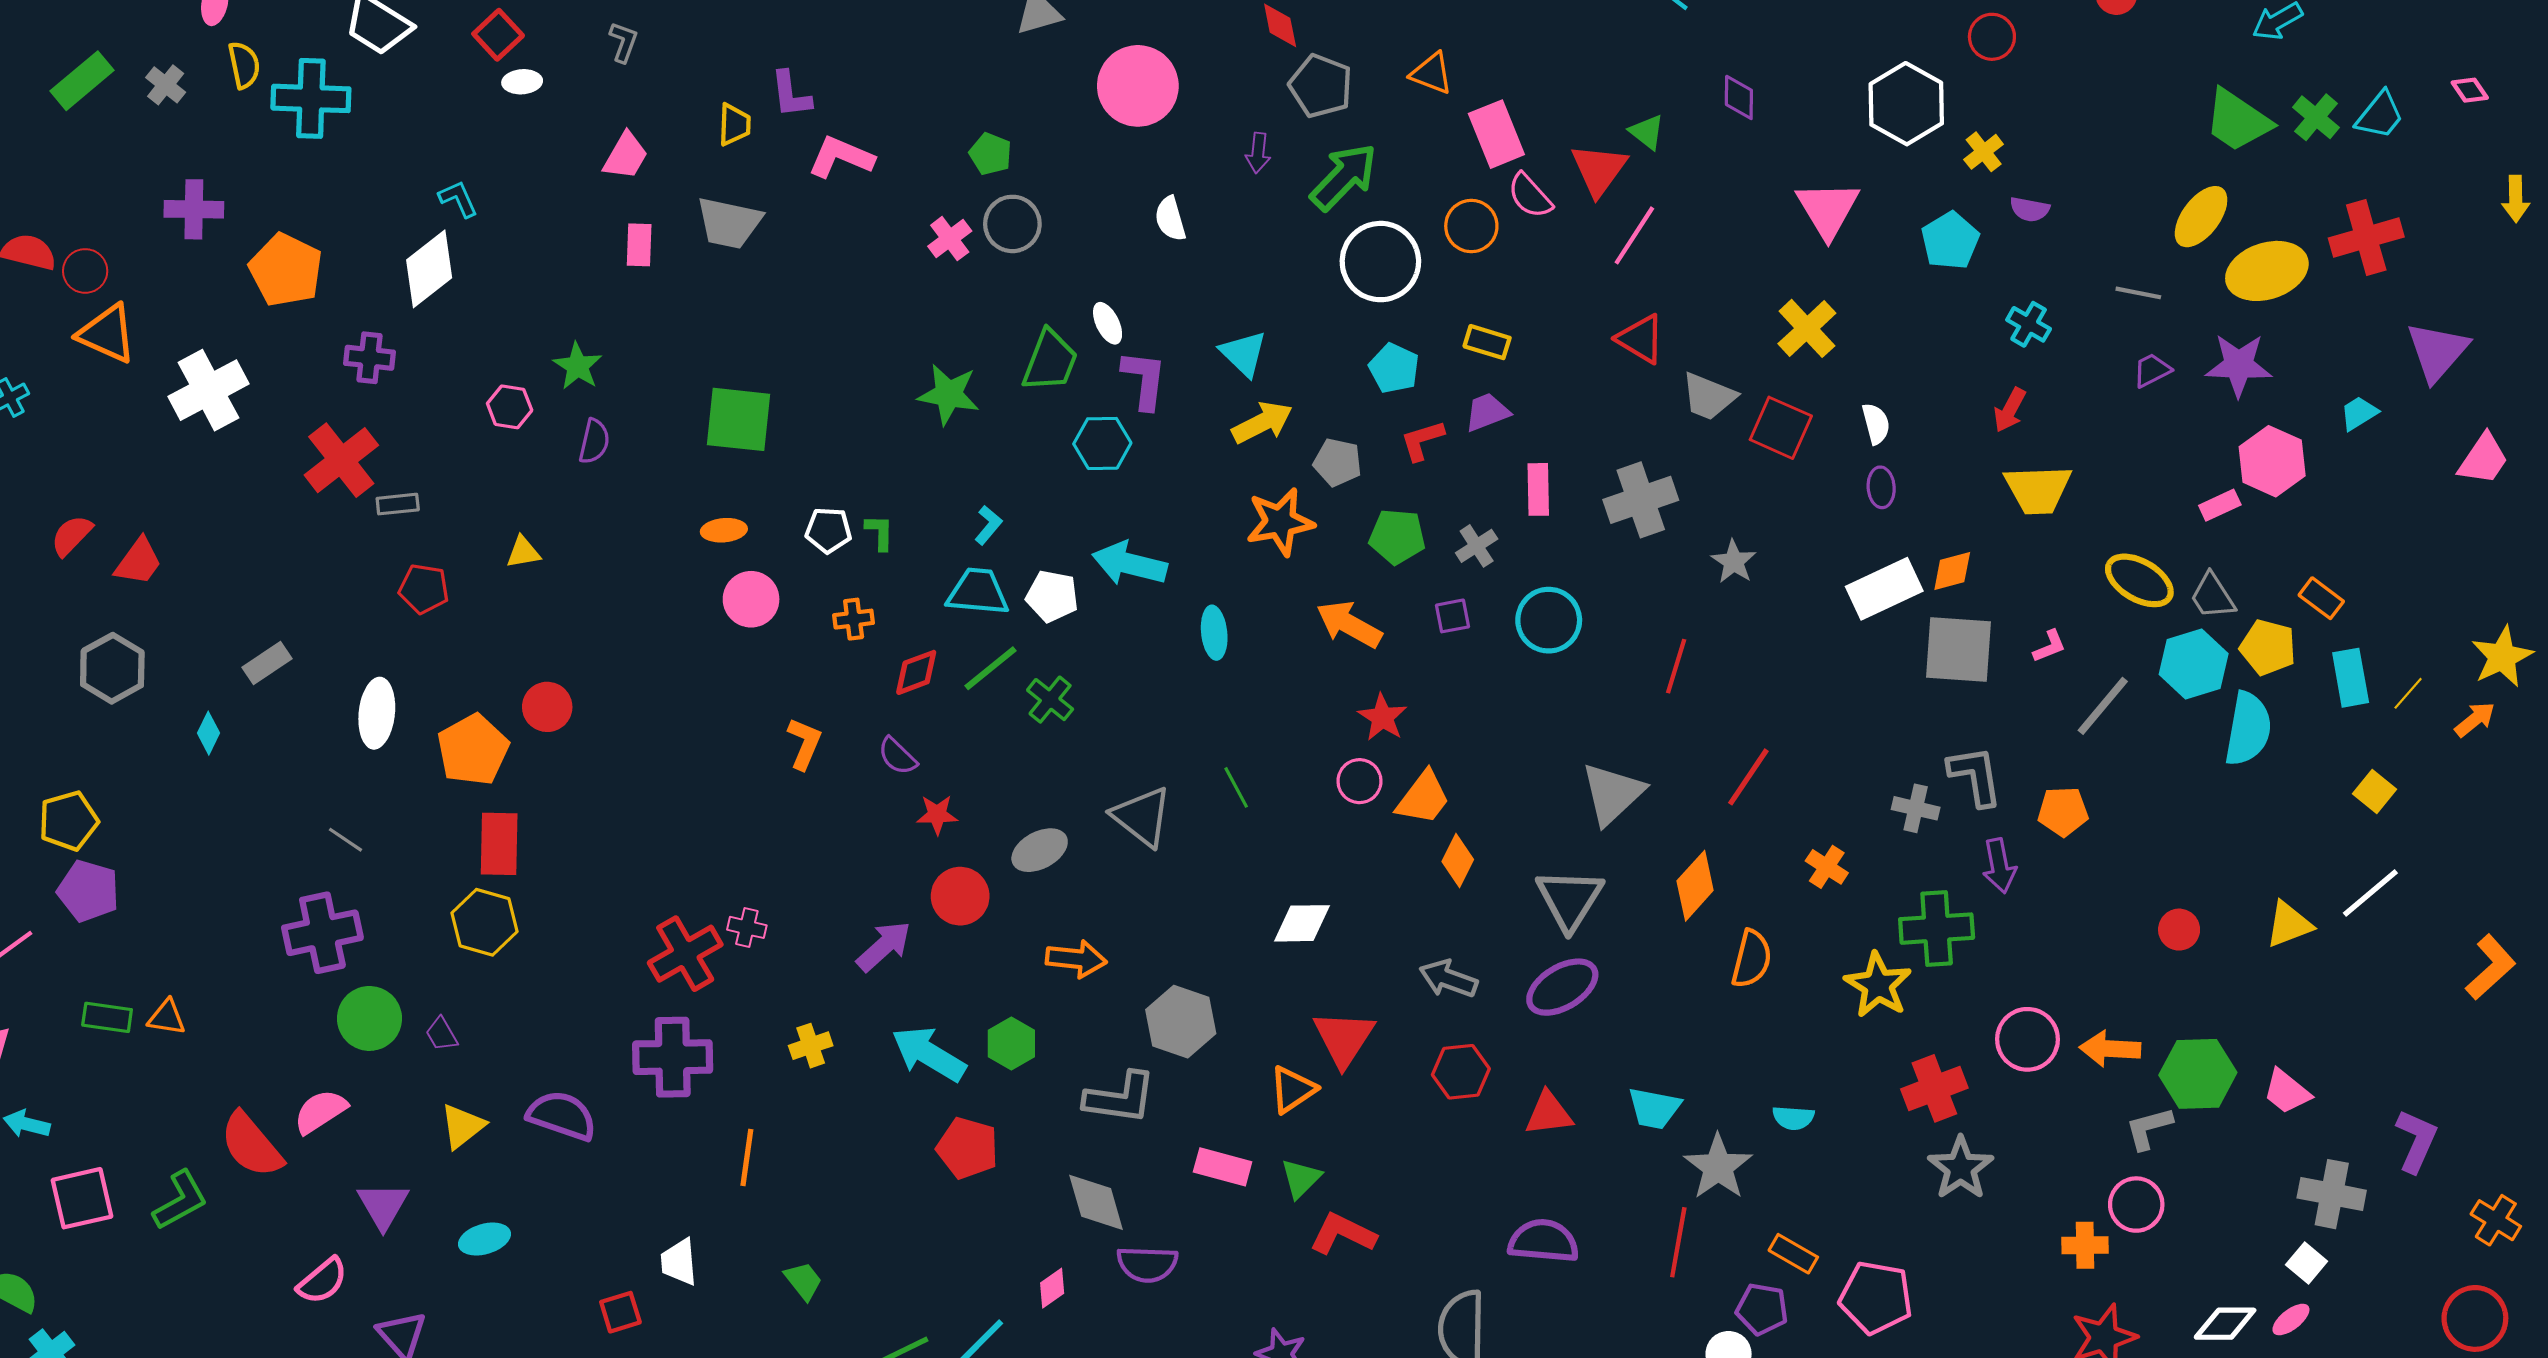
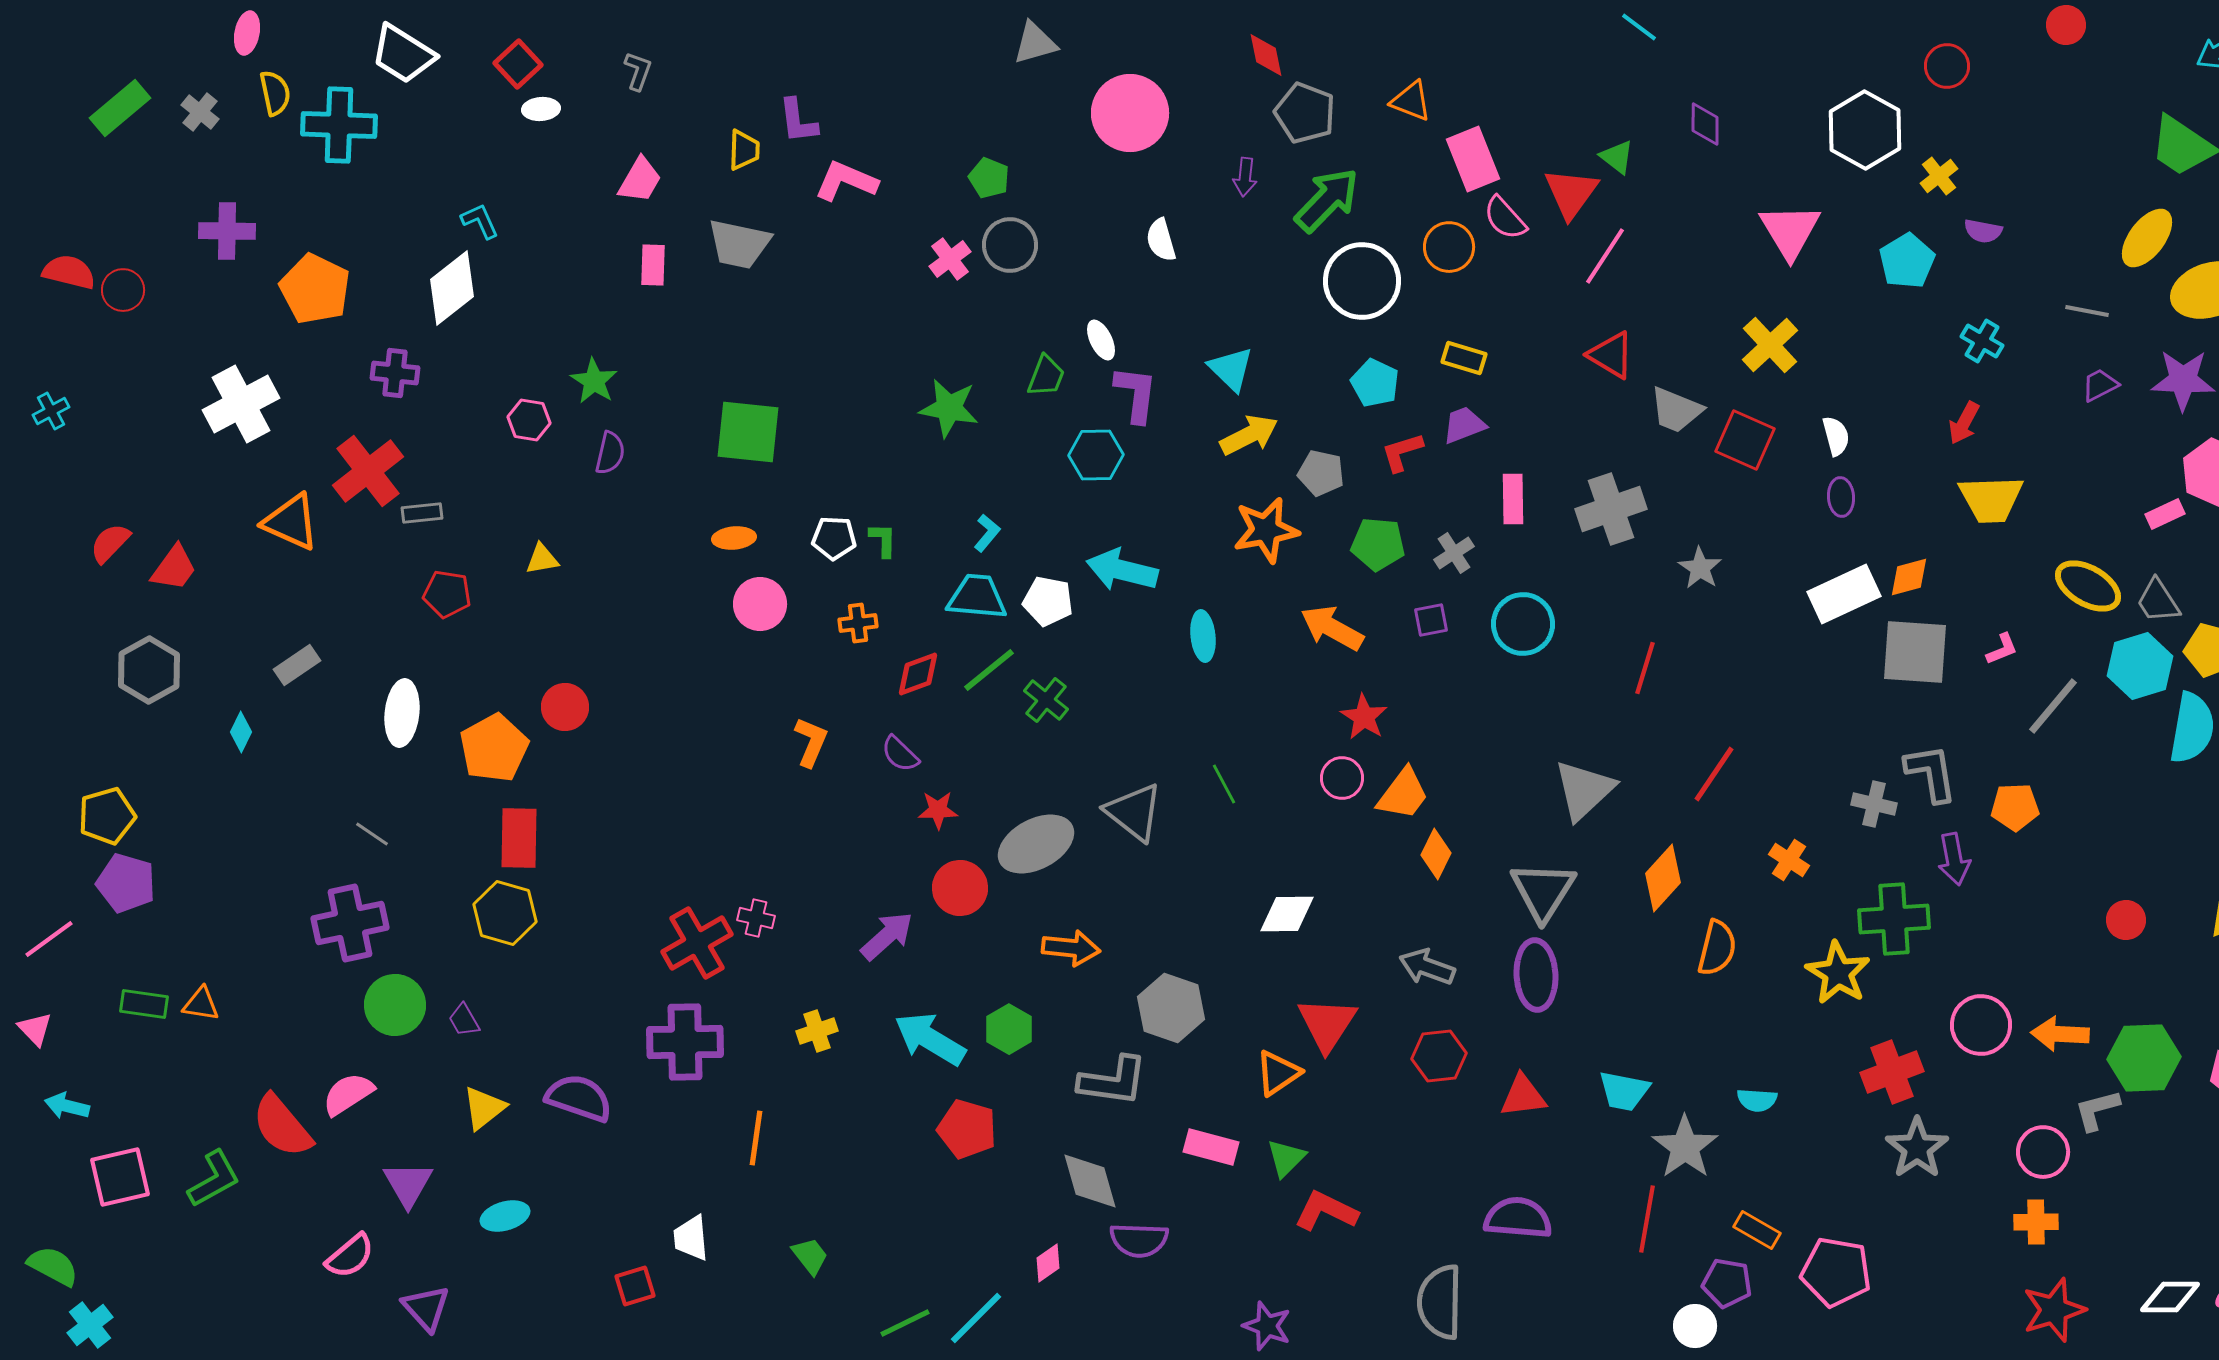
orange triangle: (107, 334) -> (291, 522), moved
green trapezoid: (1050, 361) -> (1046, 376), size x0.7
gray ellipse: (1040, 850) -> (1036, 844), size x1.4
purple ellipse: (1562, 987) -> (1536, 975), turned -62
pink circle: (2136, 1205) -> (2043, 1152), moved

